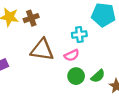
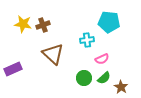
brown triangle: (42, 50) -> (53, 54), turned 35
pink semicircle: (72, 55) -> (102, 59), moved

